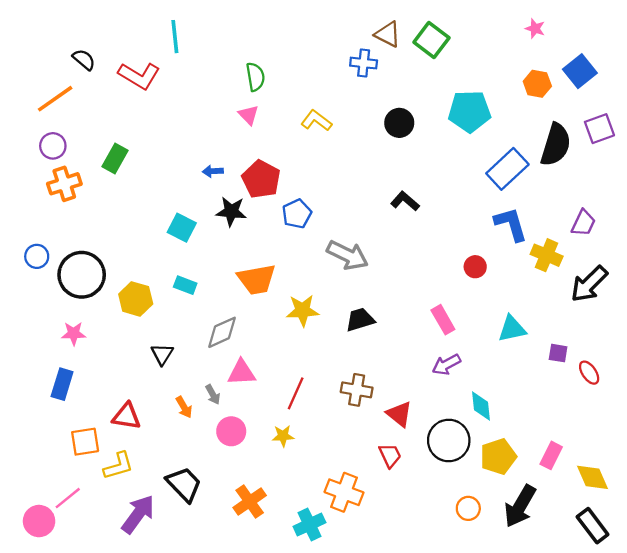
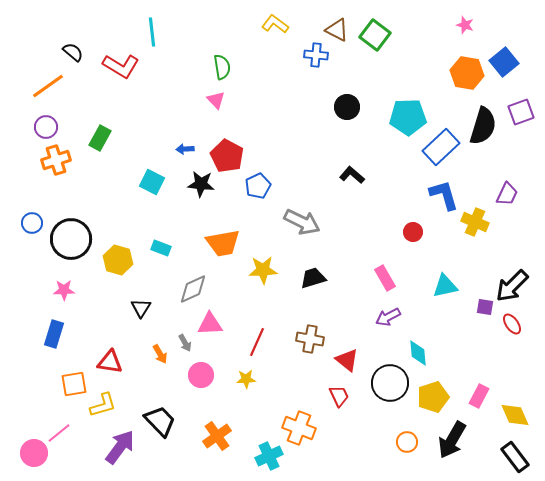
orange hexagon: (537, 84) -> (467, 73), size x1.4
cyan pentagon: (469, 111) -> (408, 117), moved
yellow L-shape: (316, 121) -> (275, 24), moved
cyan square: (182, 228) -> (152, 182), moved
black arrow: (589, 284) -> (512, 286), moved

